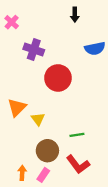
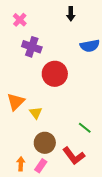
pink cross: (12, 22) -> (20, 20), moved
green line: (77, 135) -> (85, 128), moved, turned 48

